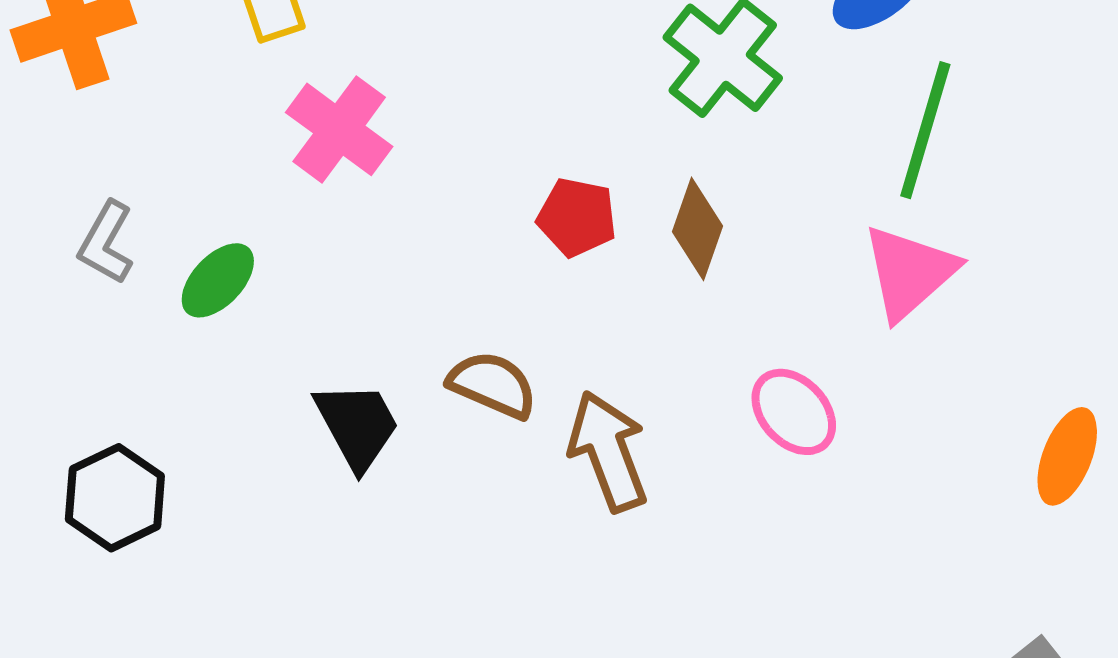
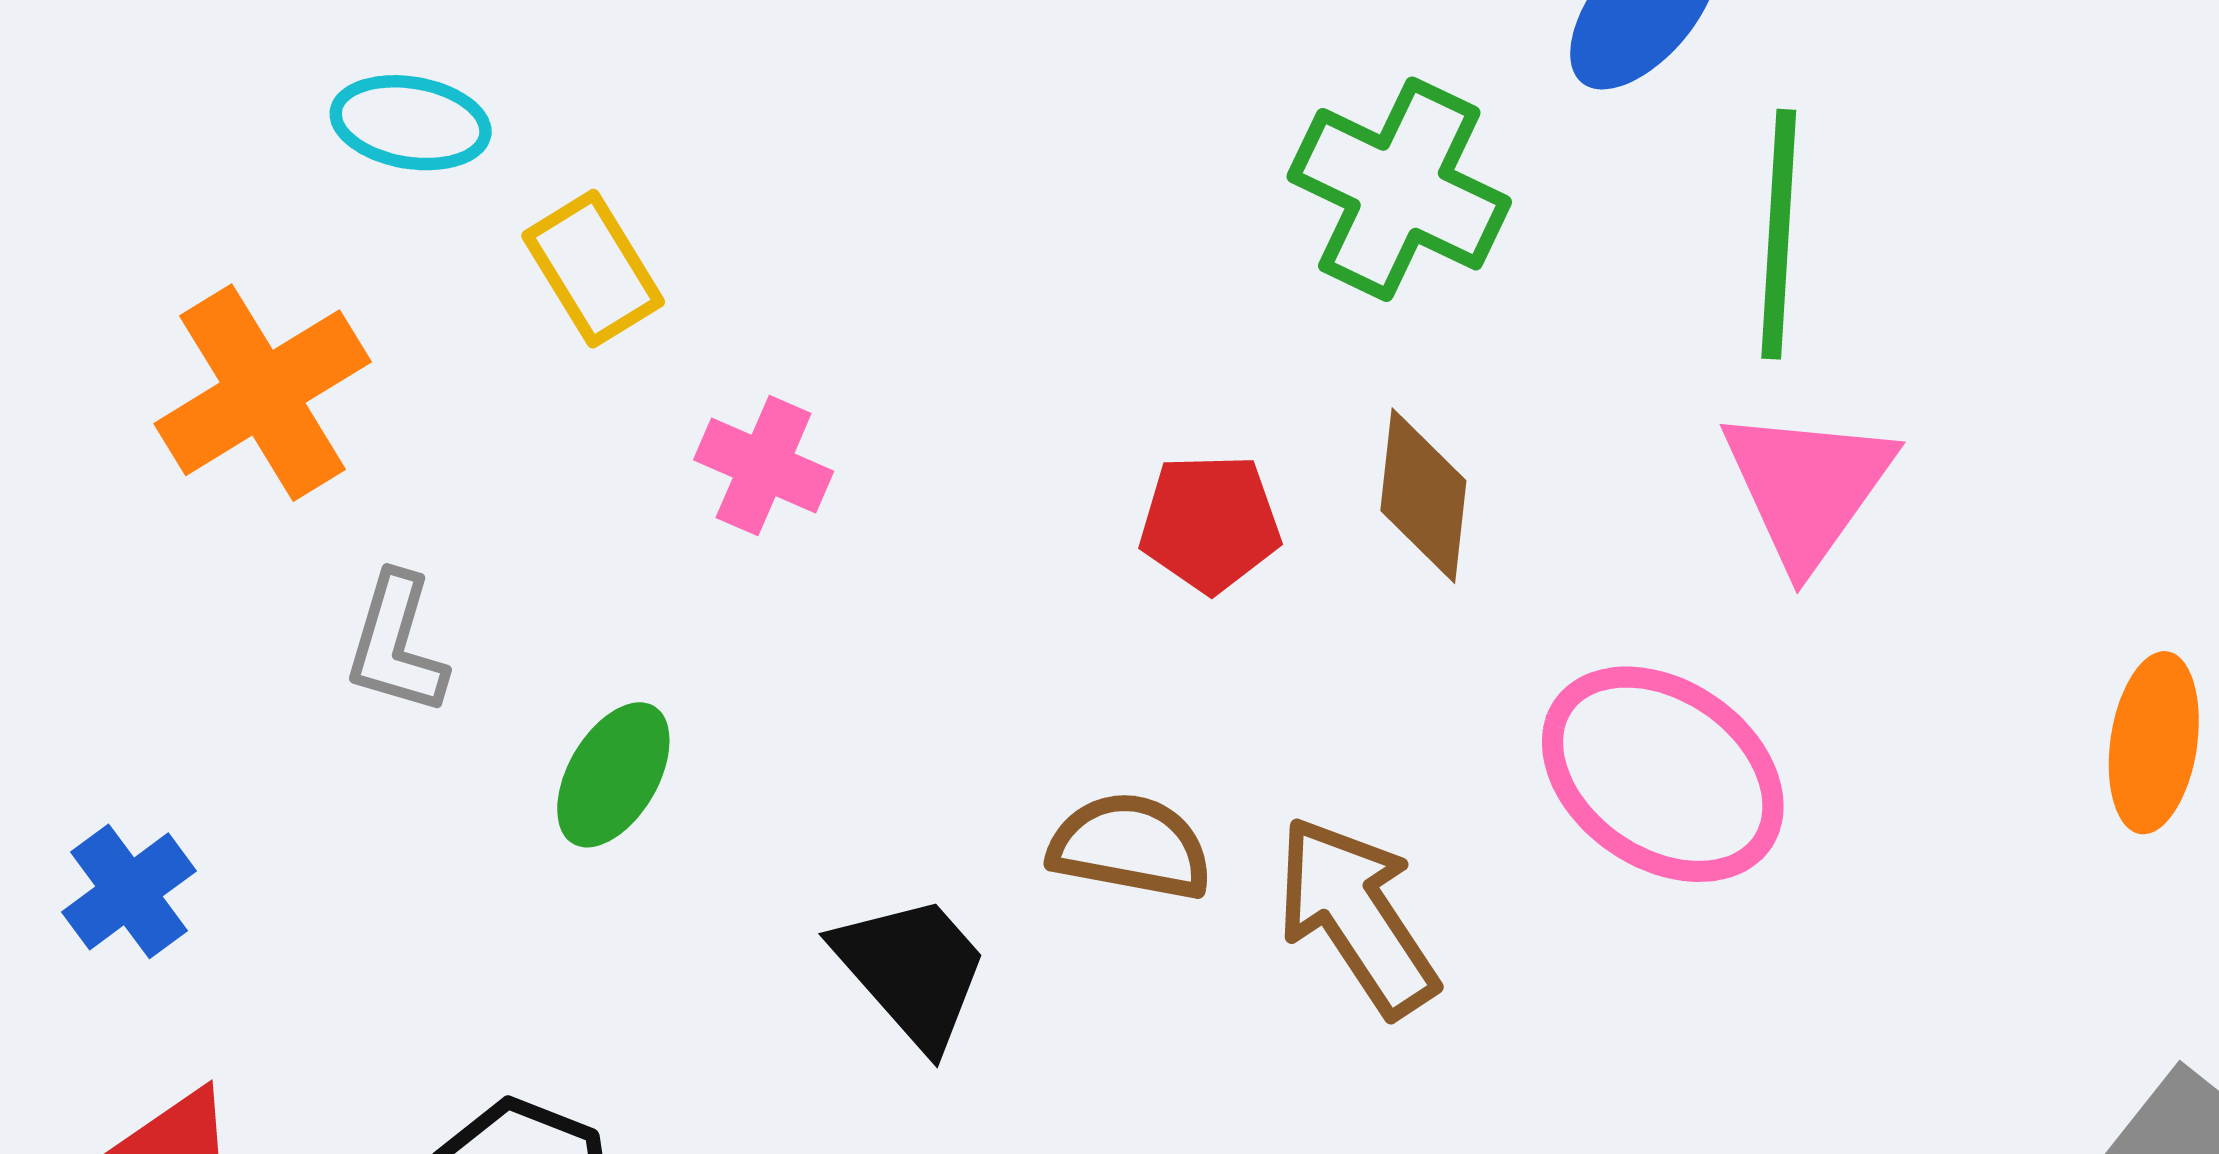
pink cross: (339, 129) -> (764, 465), size x0.7
gray L-shape: (106, 243) -> (396, 644), moved
pink ellipse: (794, 412) -> (1663, 774), size x1.5

